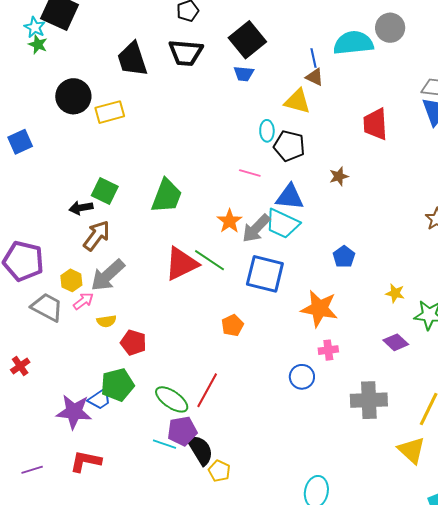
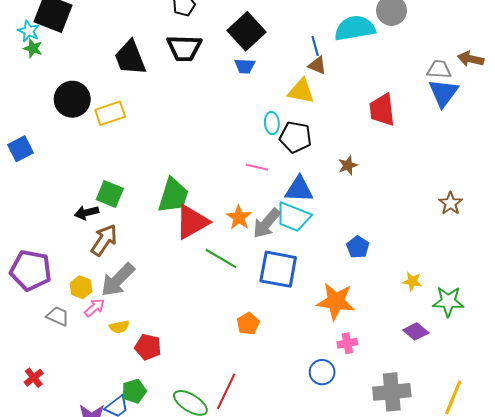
red triangle: (181, 264) -> (192, 222), moved
gray trapezoid: (47, 307) -> (58, 316), size x0.7
green pentagon: (117, 385) -> (134, 391), size x0.7

